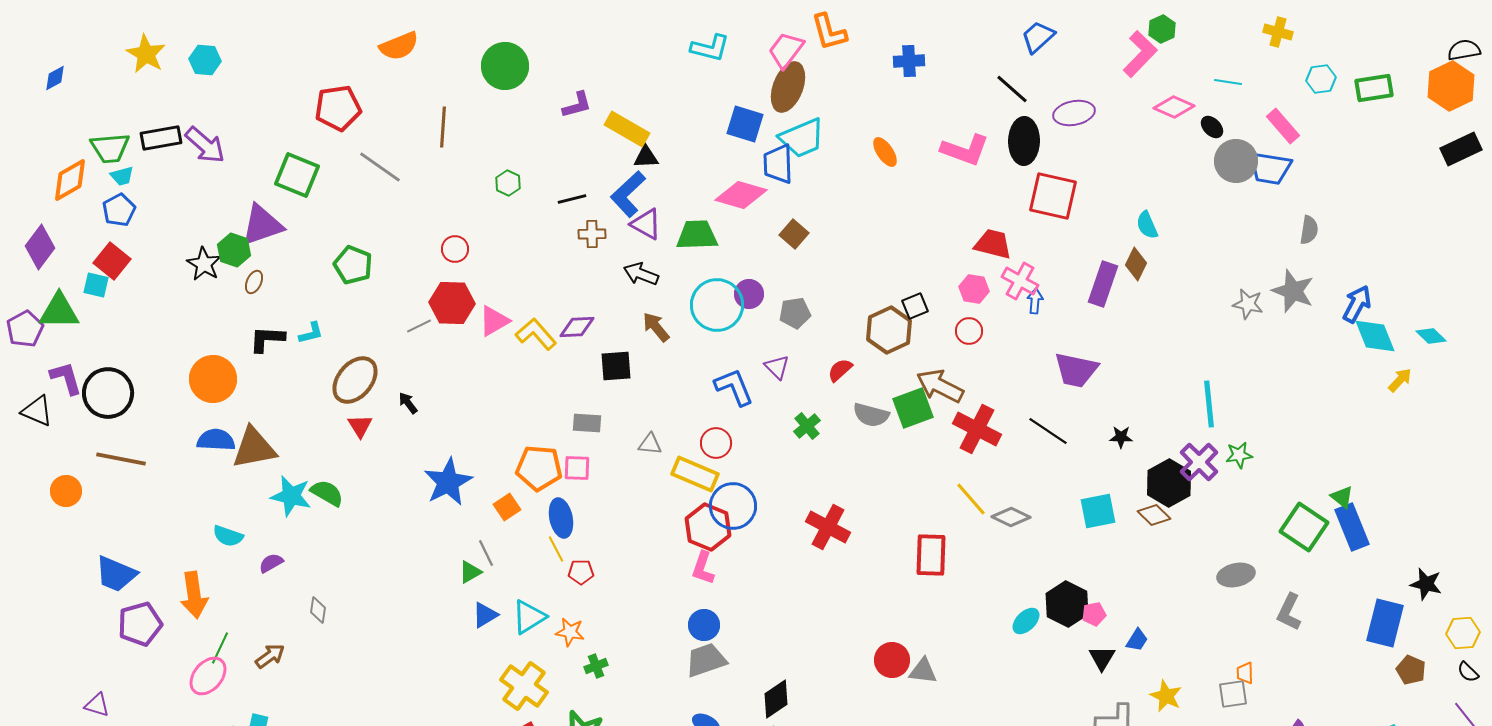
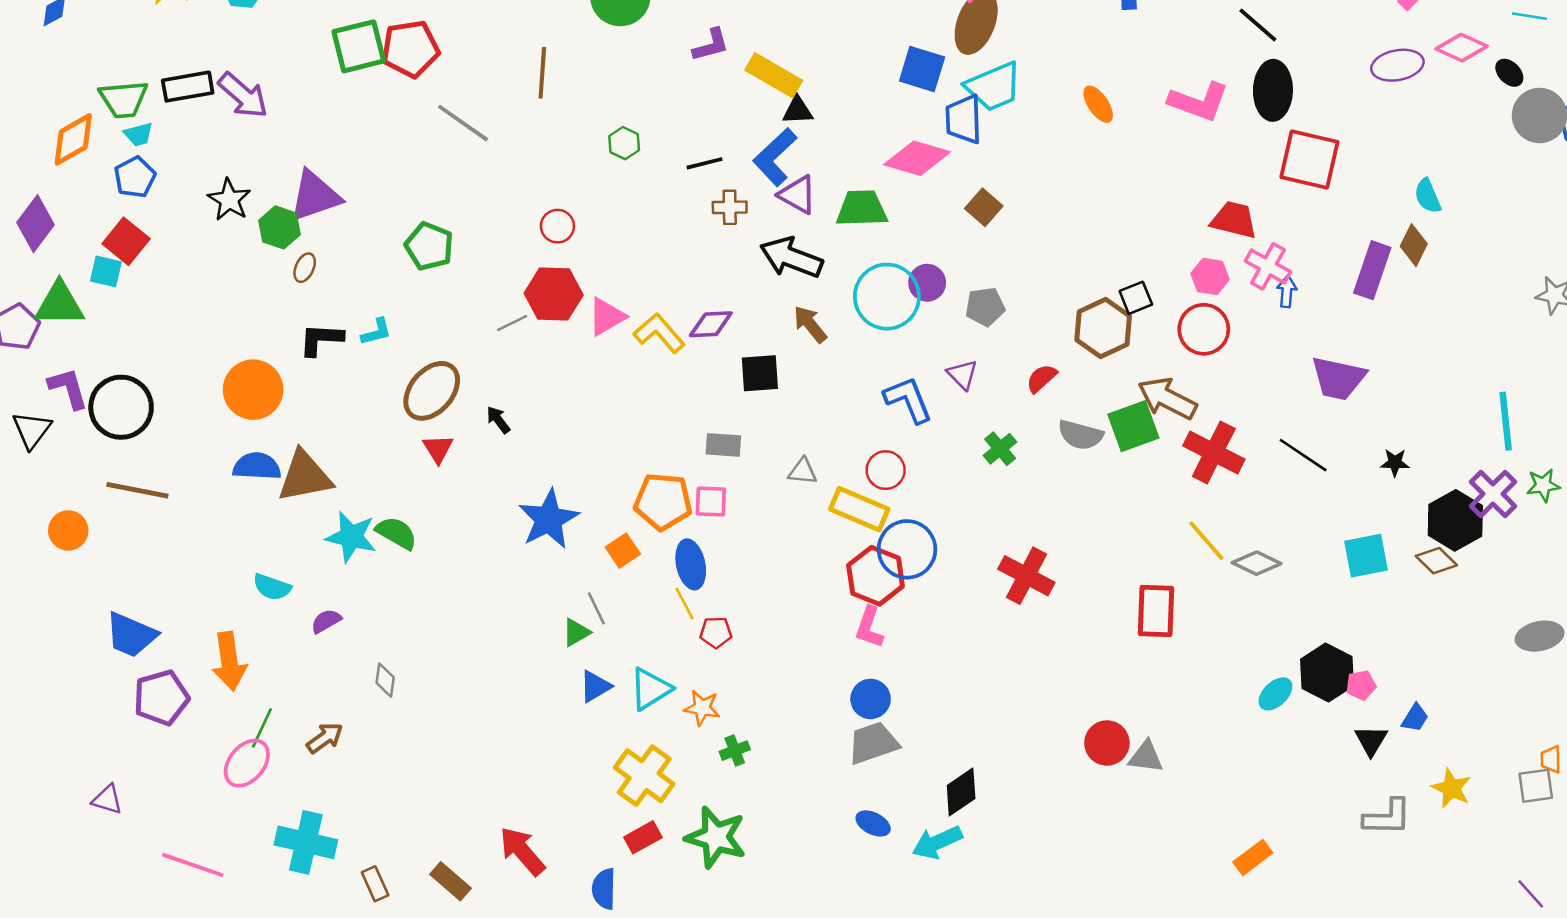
purple ellipse: (1074, 113) -> (1397, 65), moved
green square: (297, 175) -> (359, 46), moved, turned -36
black star: (204, 264) -> (229, 200), moved
black arrow: (641, 274) -> (791, 258), size x1.4
red circle: (969, 331) -> (1204, 329), size x1.5
black triangle: (37, 411) -> (32, 430), turned 44

